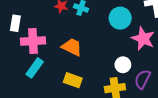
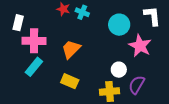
orange trapezoid: (72, 47) -> (71, 49), turned -75

